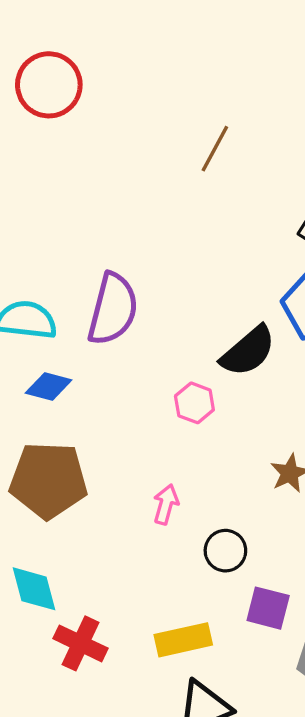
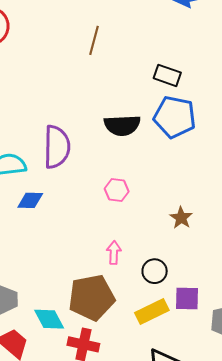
black semicircle: (248, 351) -> (122, 125), moved, turned 51
brown pentagon: (48, 480) -> (92, 298), moved
yellow rectangle: (183, 640) -> (152, 312), moved

